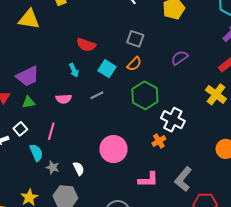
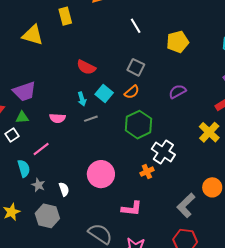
cyan arrow: (74, 70) -> (82, 99), moved
white square: (20, 129) -> (12, 135), moved
pink line: (51, 131) -> (41, 149), turned 30
gray L-shape: (183, 179) -> (186, 205), moved

